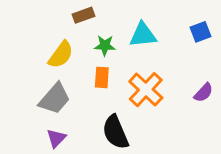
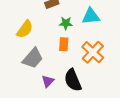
yellow semicircle: (61, 55) -> (25, 29), moved
purple triangle: (56, 138) -> (48, 81), moved

